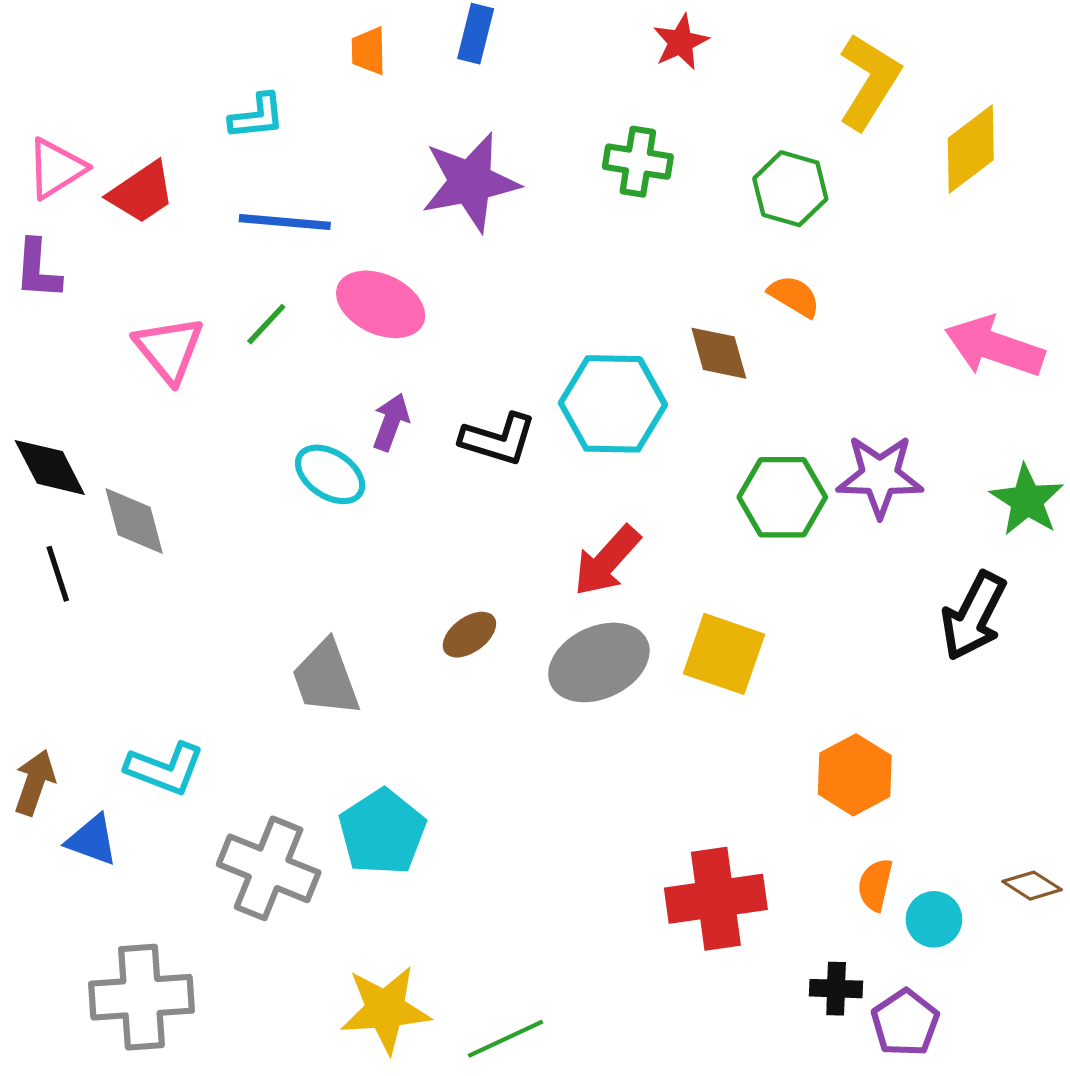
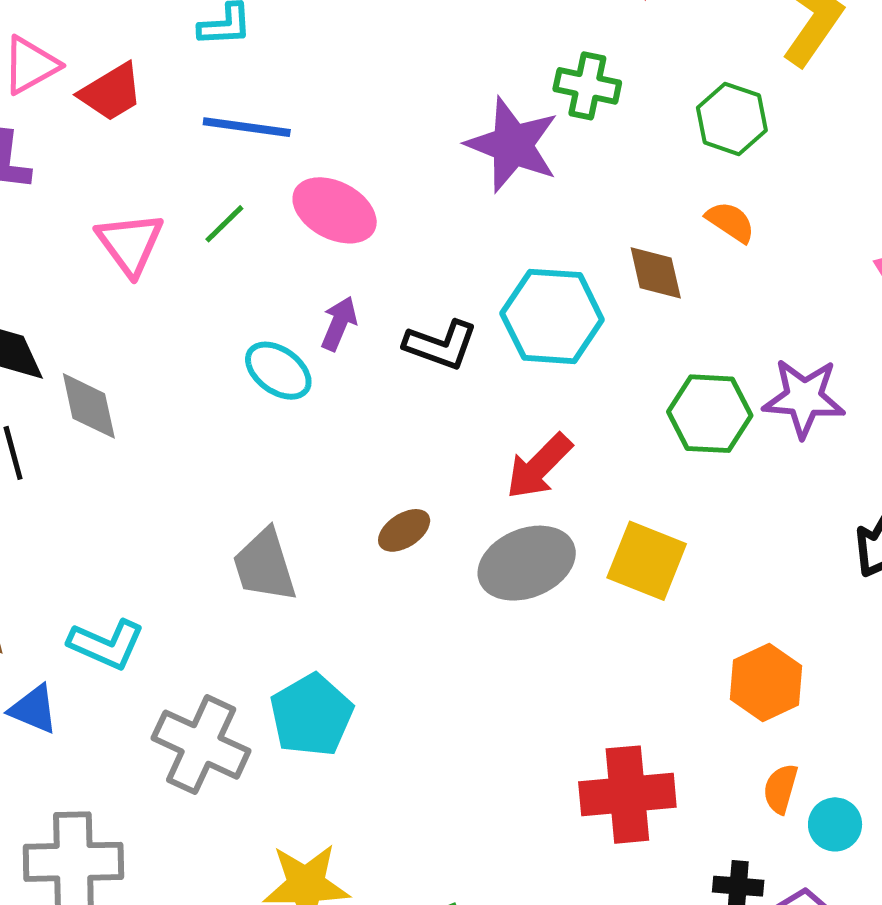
purple star: (470, 182) -> (512, 145), moved, turned 30

